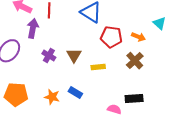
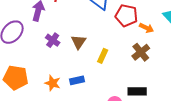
red pentagon: (111, 37) -> (126, 16), moved
yellow rectangle: (98, 67) -> (103, 56), turned -64
blue rectangle: (75, 92) -> (77, 80), turned -48

